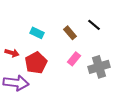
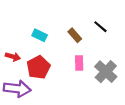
pink rectangle: (74, 59) -> (79, 63), turned -40
gray cross: (99, 67) -> (106, 72), turned -30

